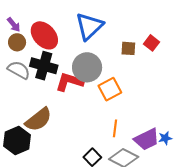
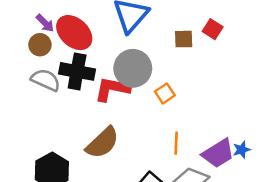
purple arrow: (14, 25) -> (45, 23), moved
orange square: (110, 89) -> (165, 93), size x0.7
brown semicircle: (38, 120) -> (103, 143), moved

